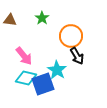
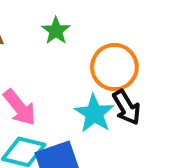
cyan star: (57, 70) -> (94, 113), moved

